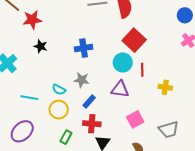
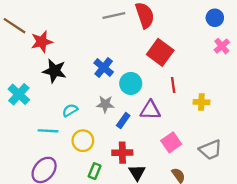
black star: (41, 46) -> (54, 71), size x1.5
blue cross: (84, 48) -> (104, 68), turned -36
cyan circle: (123, 62) -> (131, 83), moved
cyan semicircle: (59, 90) -> (70, 110), moved, turned 128
blue rectangle: (89, 101) -> (123, 120), moved

